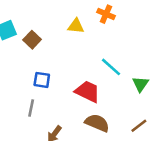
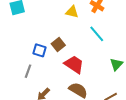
brown square: (32, 40) -> (58, 45), moved
cyan line: (111, 67) -> (97, 34), moved

